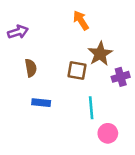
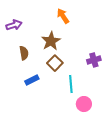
brown star: (100, 54) -> (51, 41), moved
brown square: (77, 70) -> (55, 63), moved, turned 35
blue rectangle: (41, 103) -> (32, 80), turned -32

